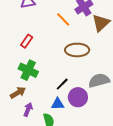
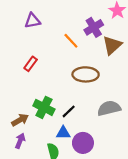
green cross: (28, 70) -> (44, 107), moved
purple circle: (78, 97) -> (83, 143), moved
purple arrow: (28, 109) -> (20, 141), moved

